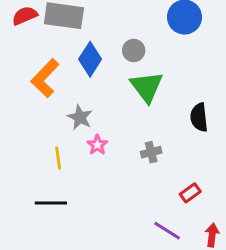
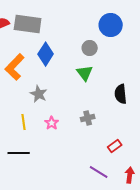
gray circle: (134, 50) -> (90, 48), moved
green triangle: (147, 87) -> (85, 73), size x0.7
pink star: (97, 145) -> (52, 123), moved

